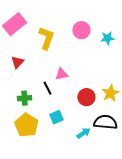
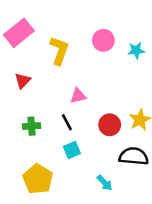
black line: (47, 88) -> (67, 122), moved
yellow pentagon: (26, 125) -> (38, 179), moved
cyan arrow: (83, 133) -> (105, 183), moved, turned 80

